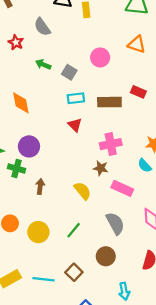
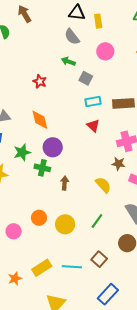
gray semicircle: (42, 27) -> (72, 37), moved
red star: (16, 42) -> (40, 81), moved
pink circle: (100, 57) -> (105, 51), moved
green arrow: (43, 64) -> (68, 61), moved
orange diamond: (21, 103) -> (40, 120), moved

